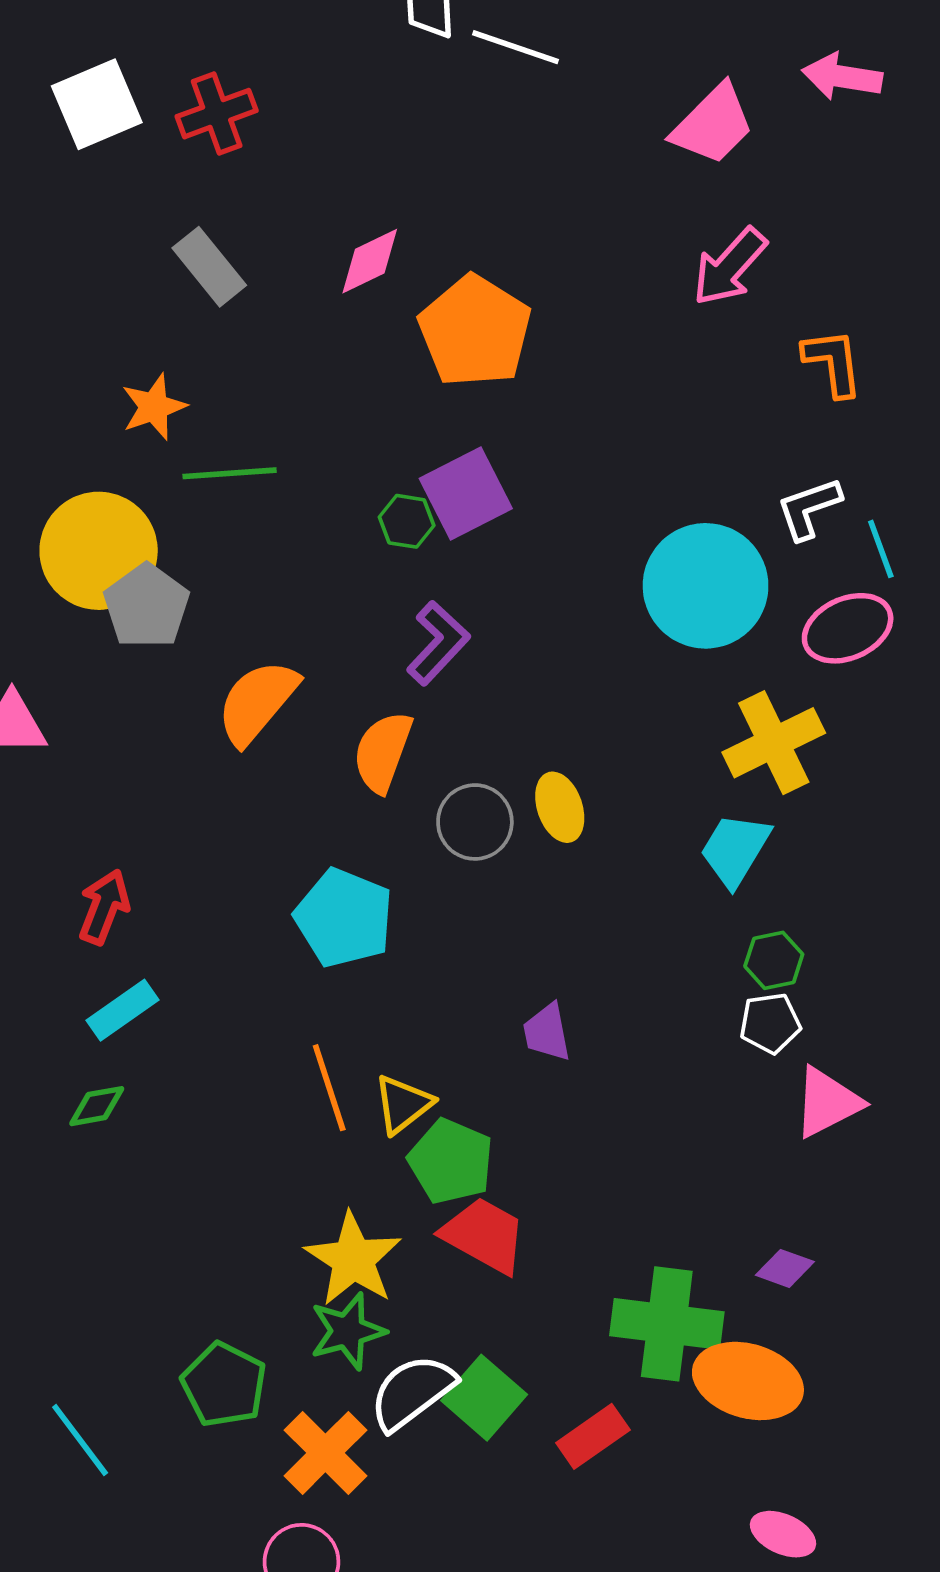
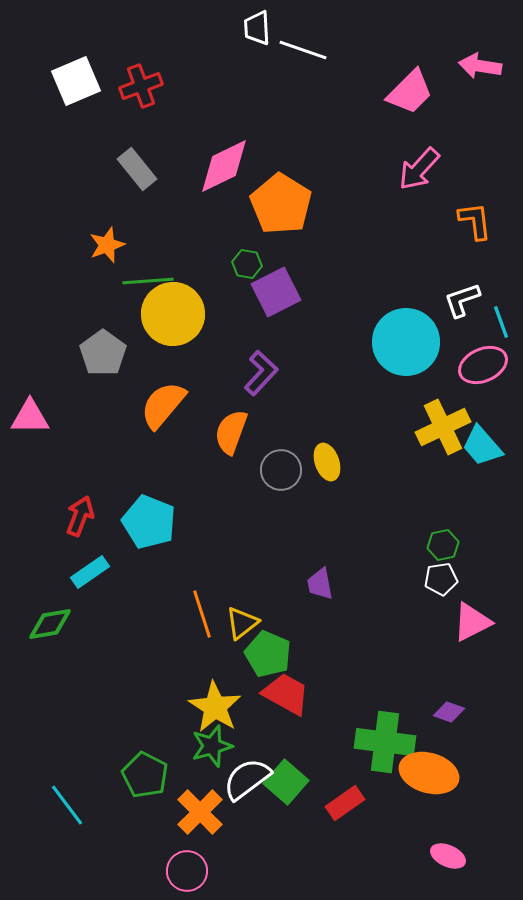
pink diamond: (370, 261) -> (224, 166), size x1.5
green hexagon: (407, 521) -> (247, 264), moved
yellow circle: (99, 551) -> (173, 314), moved
cyan trapezoid: (735, 850) -> (482, 446), moved, turned -72
cyan pentagon: (344, 918) -> (149, 522), moved
green diamond: (97, 1106) -> (50, 624), moved, size x1.4

